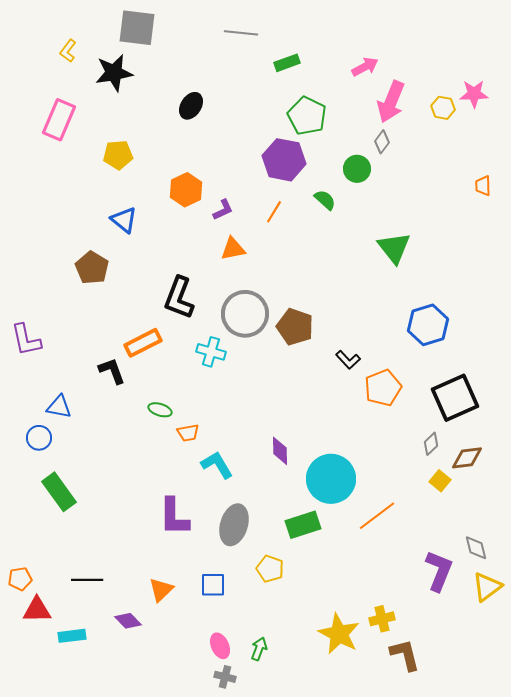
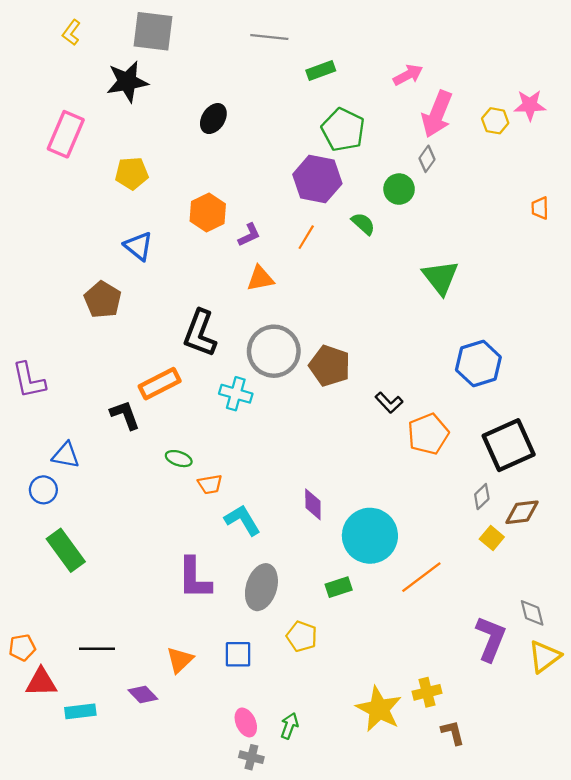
yellow L-shape: (68, 51) -> (71, 32), moved
green rectangle: (303, 525) -> (339, 587), size x0.7
brown L-shape: (405, 655) -> (453, 733), size x0.7

